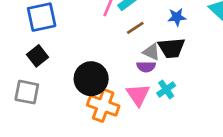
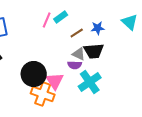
brown line: (135, 28) -> (77, 33), moved
cyan cross: (166, 89) -> (90, 82), size x1.6
pink triangle: (138, 95) -> (55, 81), moved

